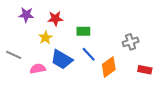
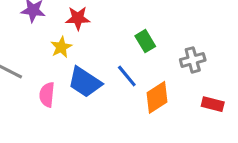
green rectangle: (83, 31) -> (145, 41), moved, turned 56
pink semicircle: (38, 69) -> (47, 95), turned -77

